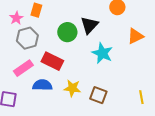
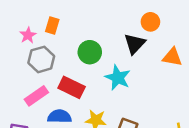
black triangle: (89, 25) -> (135, 44), moved
orange triangle: (135, 36) -> (172, 57), turned 36
cyan star: (102, 53) -> (118, 78), moved

